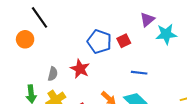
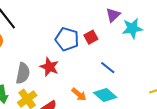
blue line: (139, 73) -> (108, 68), turned 35
gray semicircle: (53, 74) -> (23, 73), size x1.5

